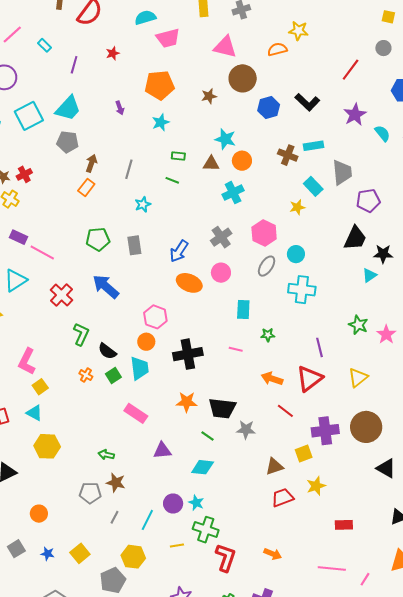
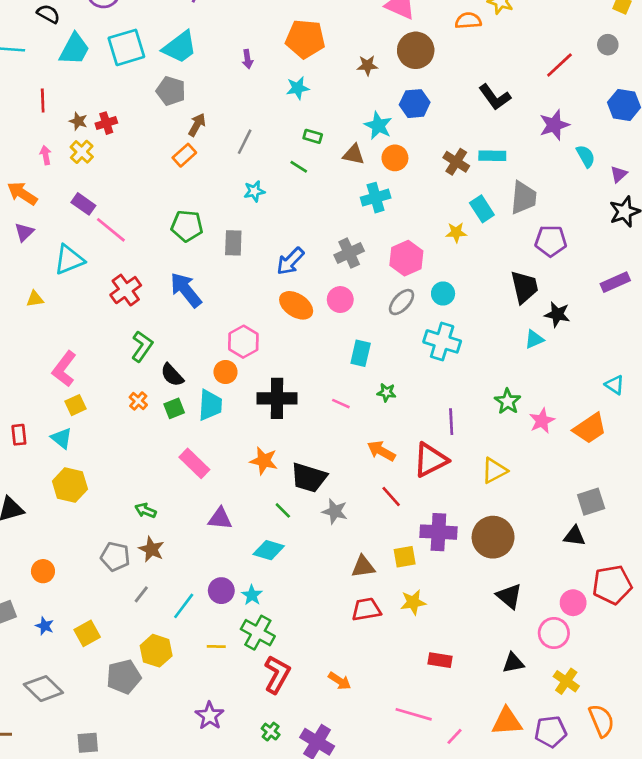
blue hexagon: (269, 108) -> (415, 104), moved
black trapezoid: (355, 238) -> (524, 287), turned -48

